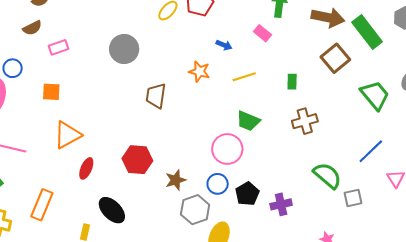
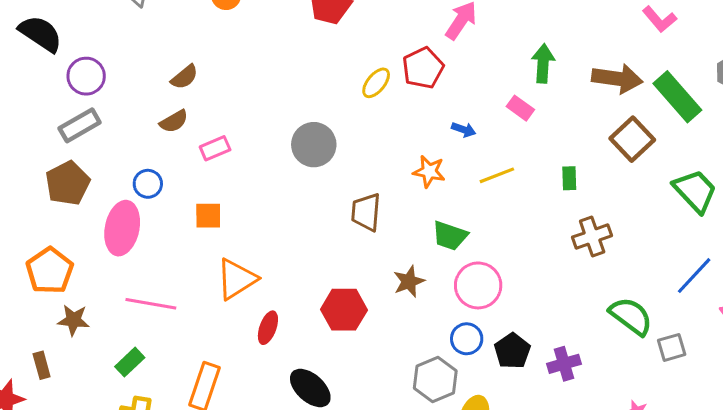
green trapezoid: (248, 121) -> (450, 236), moved
brown star: (176, 180) -> (409, 281), moved

